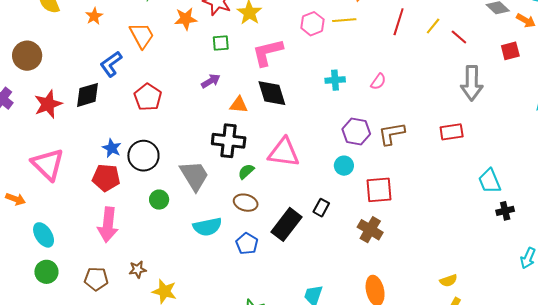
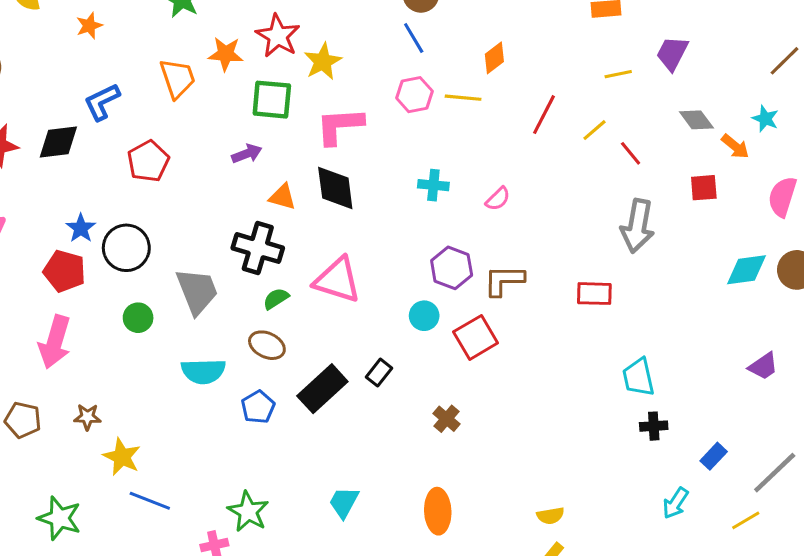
orange trapezoid: (142, 35) -> (177, 78), moved
green square: (221, 43) -> (272, 100), size x1.6
red square: (379, 190) -> (476, 337), moved, turned -36
brown cross: (370, 230) -> (446, 419), size x0.7

